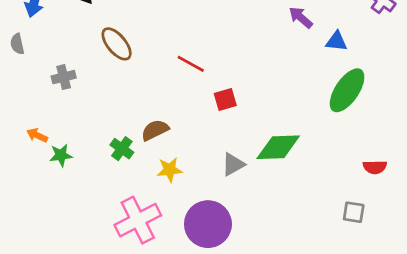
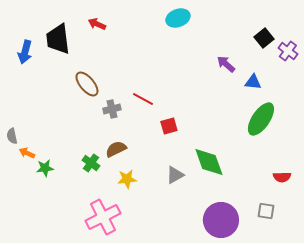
gray semicircle: (17, 44) -> (12, 136), moved
gray cross: (64, 77) -> (112, 109), moved
green diamond: (278, 147) -> (209, 162), turned 72
purple circle: (208, 224) -> (221, 220), moved

